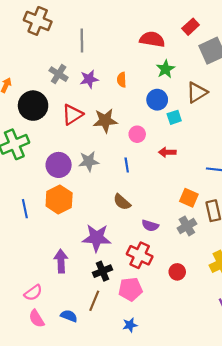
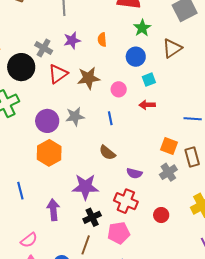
gray cross: (59, 74) -> (44, 48), moved
cyan square: (174, 117) -> (149, 80), moved
blue line: (25, 209) -> (20, 191), moved

